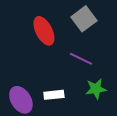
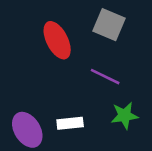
gray square: (84, 19) -> (109, 25), turned -30

